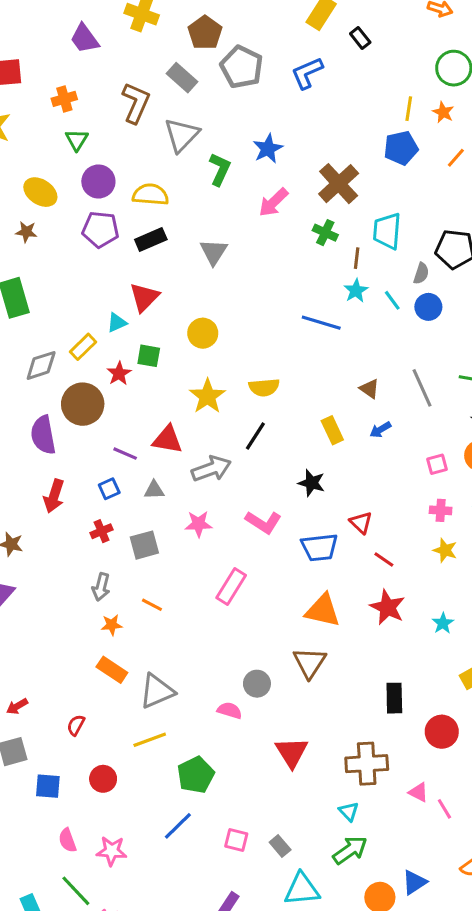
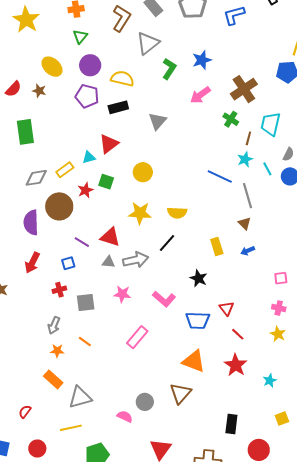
gray line: (422, 388) -> (247, 196), moved
yellow star: (207, 396) -> (140, 213), turned 30
gray triangle: (154, 490) -> (108, 262), moved

